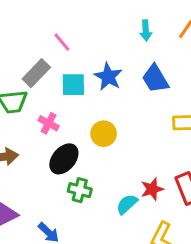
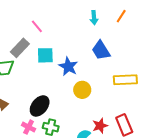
blue star: (108, 77) -> (68, 66), moved
pink cross: (49, 123) -> (29, 127), moved
yellow circle: (104, 134) -> (82, 90), moved

